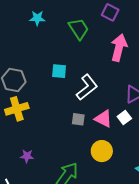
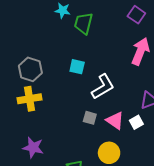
green trapezoid: (79, 29) -> (83, 23), moved, turned -140
purple star: (27, 156) -> (33, 148), size x1.5

